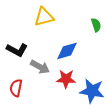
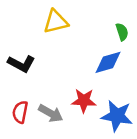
blue diamond: (67, 51) -> (108, 62), moved
gray arrow: (40, 67) -> (51, 113), moved

